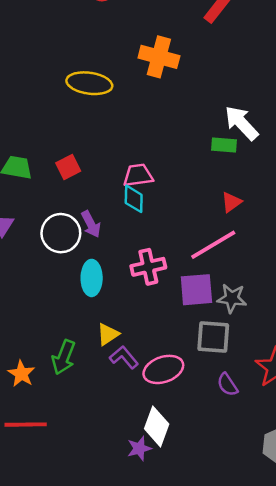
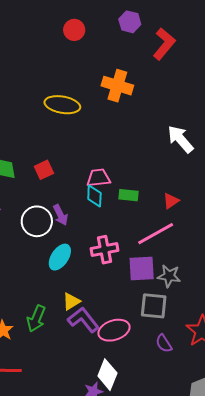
green rectangle: (224, 145) -> (128, 195), moved
cyan ellipse: (92, 278) -> (60, 257), turned 32
purple L-shape: (124, 357) -> (83, 320), size x1.4

